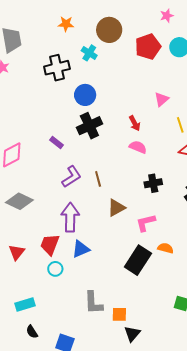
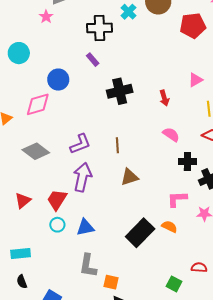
cyan cross: (89, 53) -> (129, 12), moved
blue circle: (85, 95) -> (58, 80), moved
purple rectangle: (57, 142) -> (93, 60), moved
pink semicircle: (138, 147) -> (171, 134), moved
purple L-shape: (71, 177) -> (80, 144), moved
black cross: (153, 183) -> (187, 162), moved
pink L-shape: (146, 223) -> (177, 199), moved
blue triangle: (81, 249) -> (85, 227), moved

